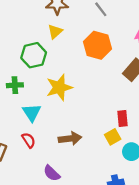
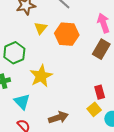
yellow triangle: (55, 32) -> (41, 28), moved

